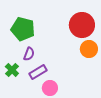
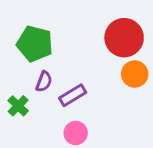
purple rectangle: (38, 72) -> (73, 95), moved

